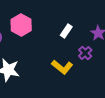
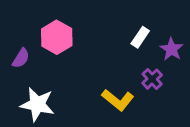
white rectangle: (66, 31) -> (140, 37), moved

